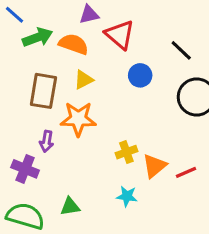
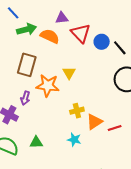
blue circle: (140, 75) -> (102, 42), moved
yellow triangle: (84, 80) -> (69, 73), moved, turned -40

